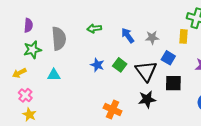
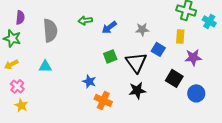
blue arrow: (128, 35) -> (109, 27), moved, turned -91
yellow rectangle: (183, 36) -> (180, 36), moved
green star: (32, 50) -> (12, 38), moved, turned 30
blue star: (97, 65) -> (89, 81), moved
green square: (120, 65) -> (110, 56), turned 32
black square: (173, 83) -> (174, 78), moved, turned 30

